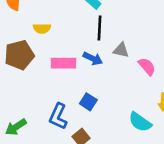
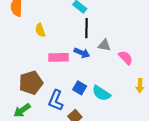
yellow semicircle: (42, 28) -> (40, 30), turned 72
brown pentagon: (19, 55) -> (31, 83), moved
cyan semicircle: (140, 122) -> (101, 93), moved

